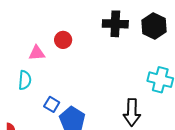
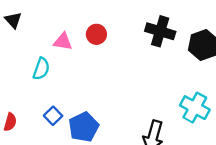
blue square: (52, 104) -> (53, 116), moved

